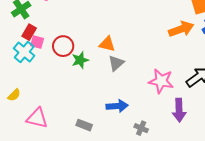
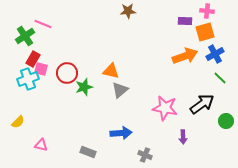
cyan cross: (24, 52) -> (28, 79), turned 30
purple arrow: (179, 110) -> (183, 137), size x0.6
pink triangle: (37, 118) -> (41, 145), size x0.6

